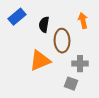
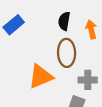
black semicircle: (44, 25) -> (64, 21), moved

